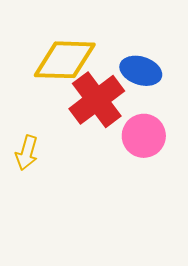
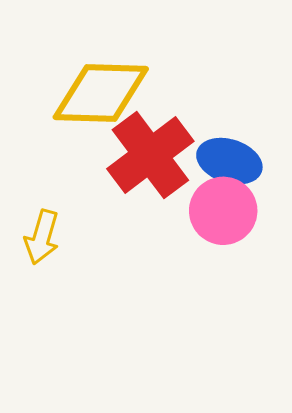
blue ellipse: (141, 71) -> (229, 161), moved

